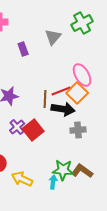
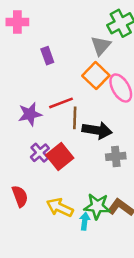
gray triangle: (53, 37) -> (101, 46), moved
red line: (61, 91) -> (61, 103), moved
orange square: (77, 93) -> (96, 76), moved
yellow arrow: (22, 179) -> (60, 207), moved

